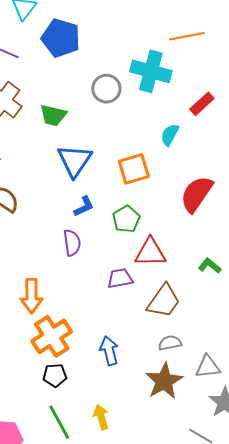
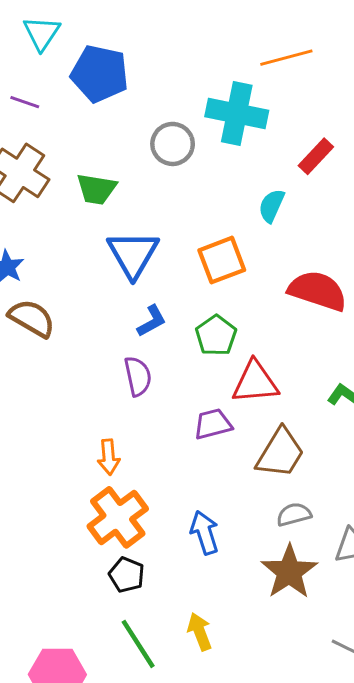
red semicircle: (197, 194) -> (318, 291), turned 78
orange arrow: (32, 296) -> (109, 457), moved, size x0.7
black pentagon: (55, 375) -> (127, 575), turned 30

